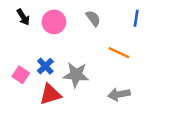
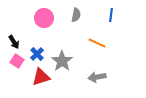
black arrow: (23, 17) -> (14, 42), moved
gray semicircle: (93, 18) -> (76, 15), turned 48
gray star: (76, 75) -> (62, 61), turned 30

